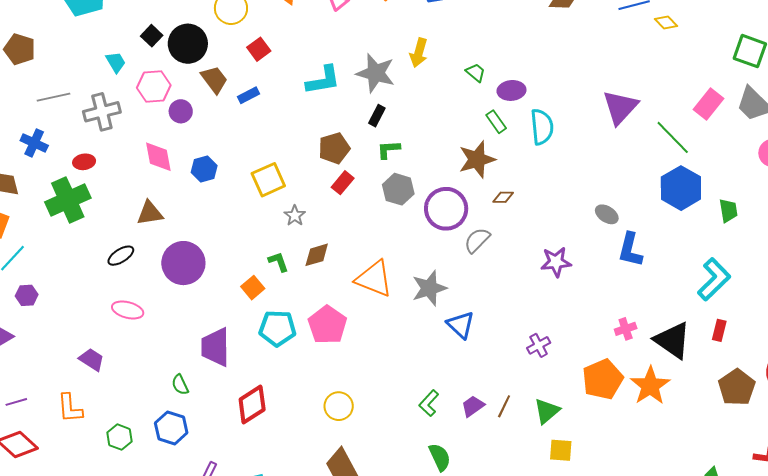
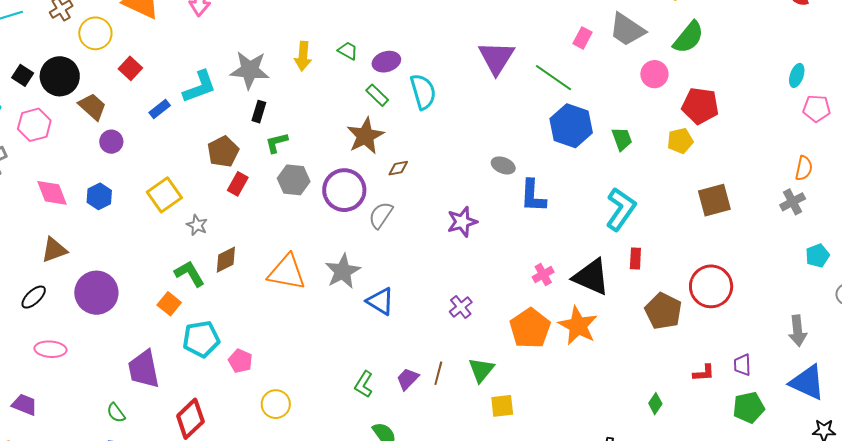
yellow arrow: (419, 53) -> (303, 56), moved
blue rectangle: (248, 95) -> (160, 109), moved
pink rectangle: (708, 104) -> (582, 38), size x0.7
purple circle: (181, 111) -> (111, 142), moved
green L-shape: (278, 262) -> (190, 274), size x1.4
pink pentagon: (327, 325) -> (240, 361), moved, size x0.6

